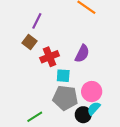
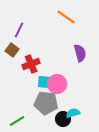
purple semicircle: (82, 54) -> (80, 53), moved, turned -42
pink circle: (92, 92) -> (57, 84), moved
cyan semicircle: (94, 108) -> (73, 113), turned 32

